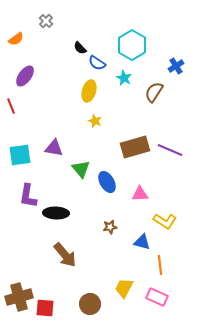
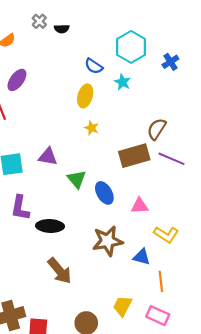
black semicircle: (80, 48) -> (62, 29), moved, turned -48
blue cross: (176, 66) -> (170, 62), moved
brown semicircle: (154, 92) -> (157, 129), moved
brown star: (110, 227) -> (108, 241), size x2.0

